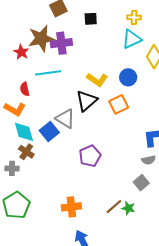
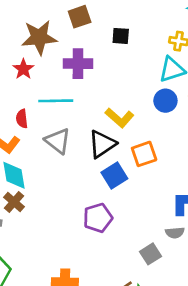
brown star: (41, 39) -> (39, 37), moved
blue circle: (128, 77) -> (165, 101), moved
gray triangle: (65, 119) -> (58, 141), moved
blue square: (49, 132) -> (114, 176), moved
gray square: (141, 183) -> (150, 254), moved

